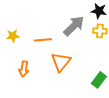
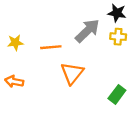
orange arrow: (24, 69) -> (14, 81), moved, turned 91

